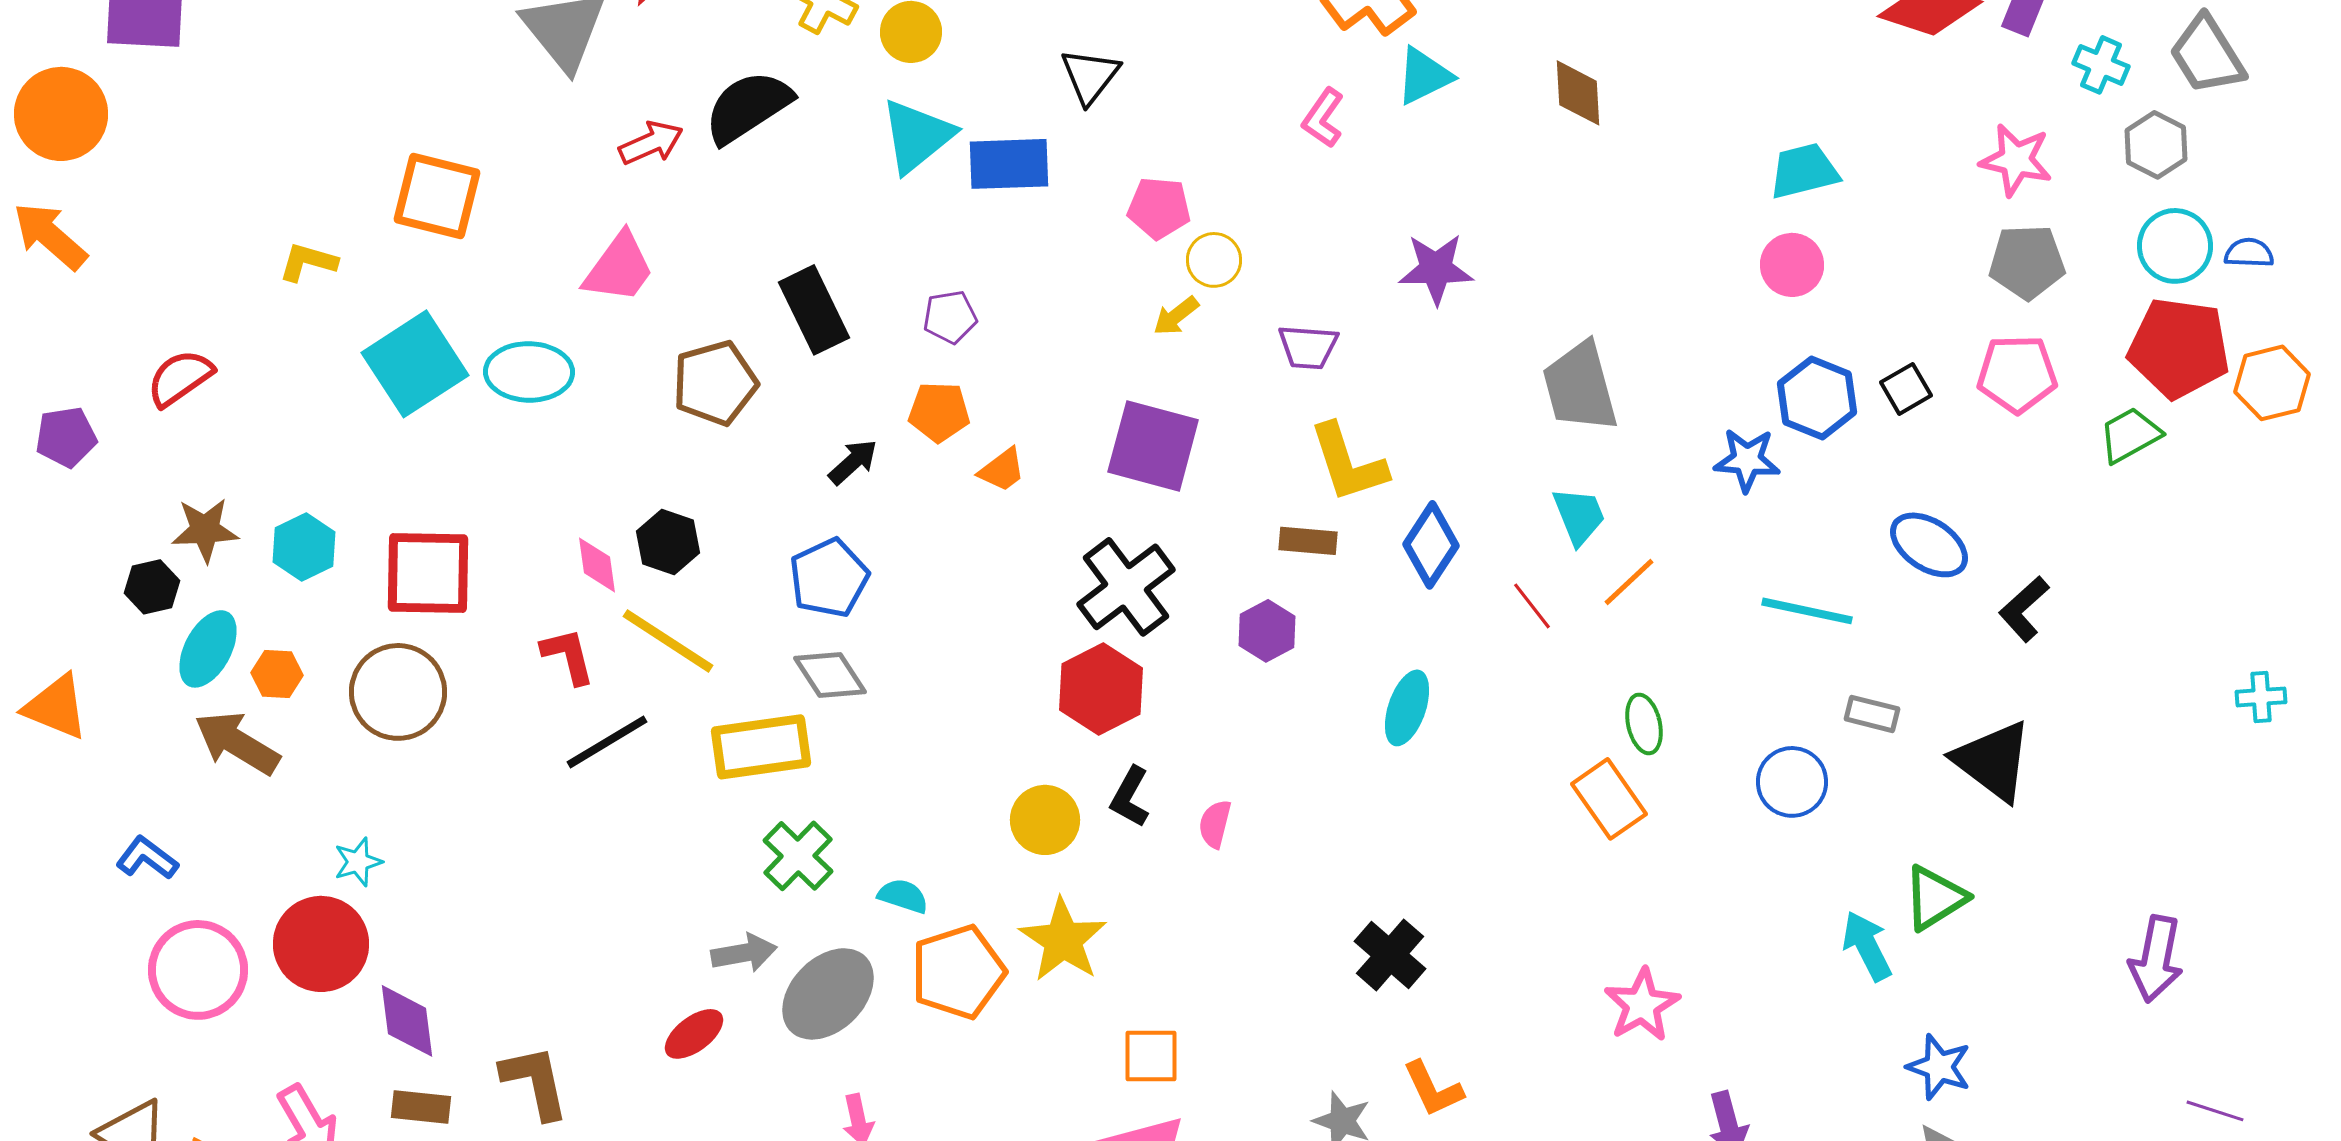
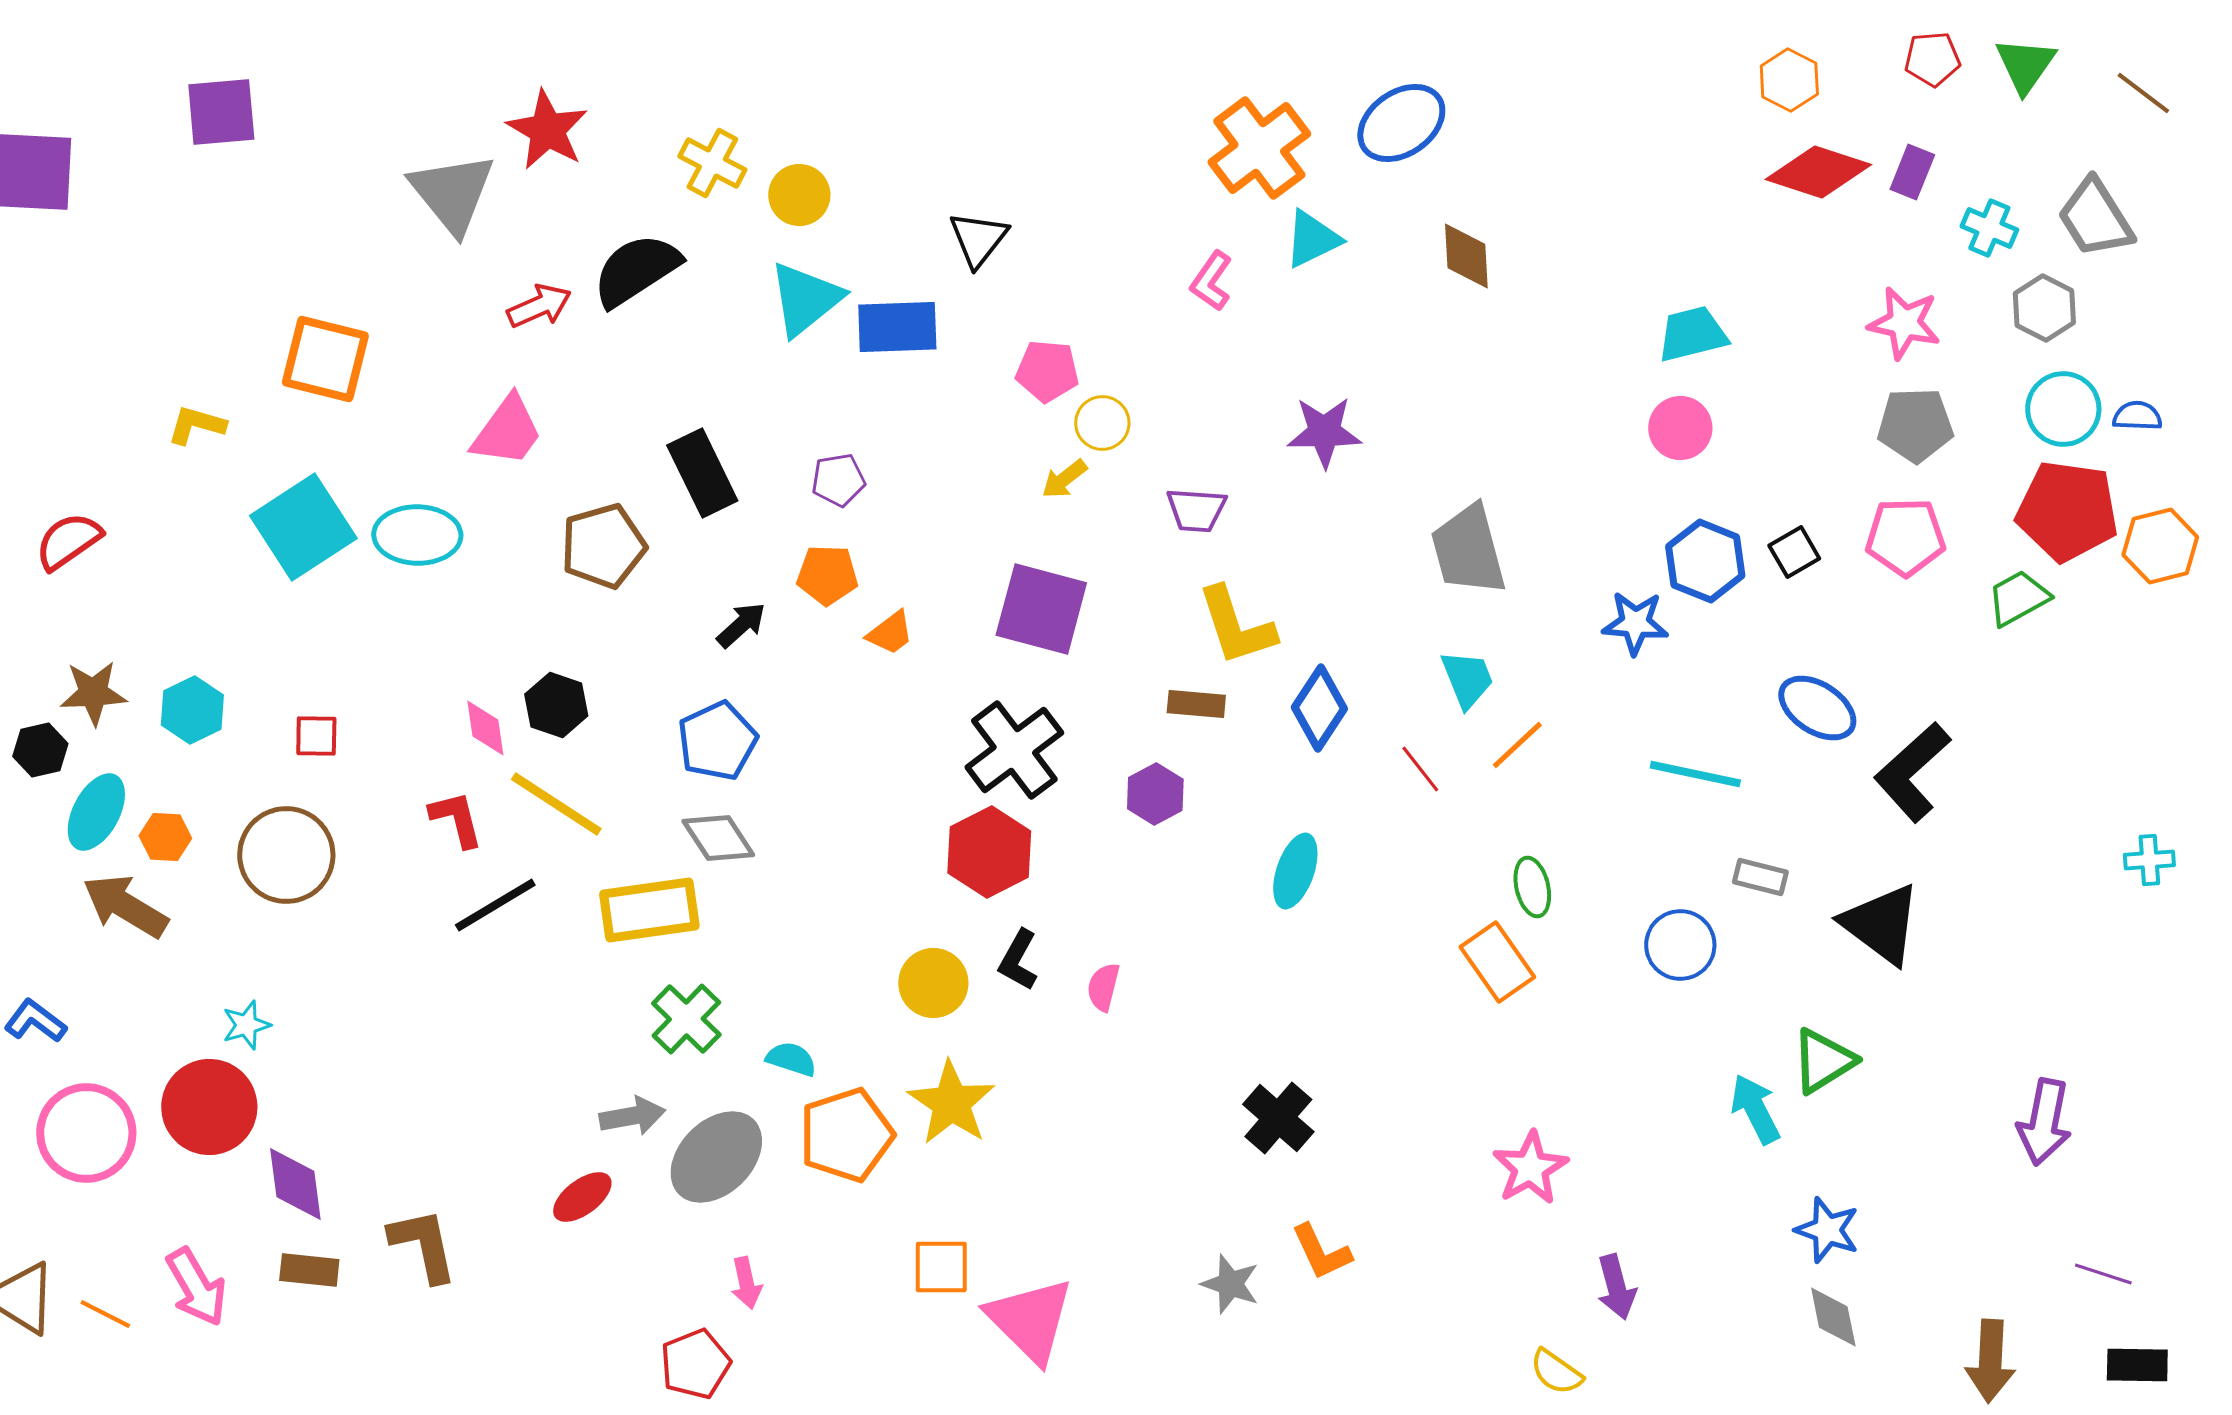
red square: (428, 573) -> (316, 736), size x0.5
black L-shape: (2024, 609) -> (1912, 772), size x1.5
orange square: (1151, 1056) -> (941, 1267), moved

